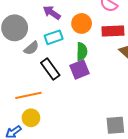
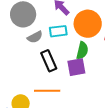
orange circle: (82, 23) -> (88, 24), size x1.4
orange line: (28, 95) -> (47, 91), moved

